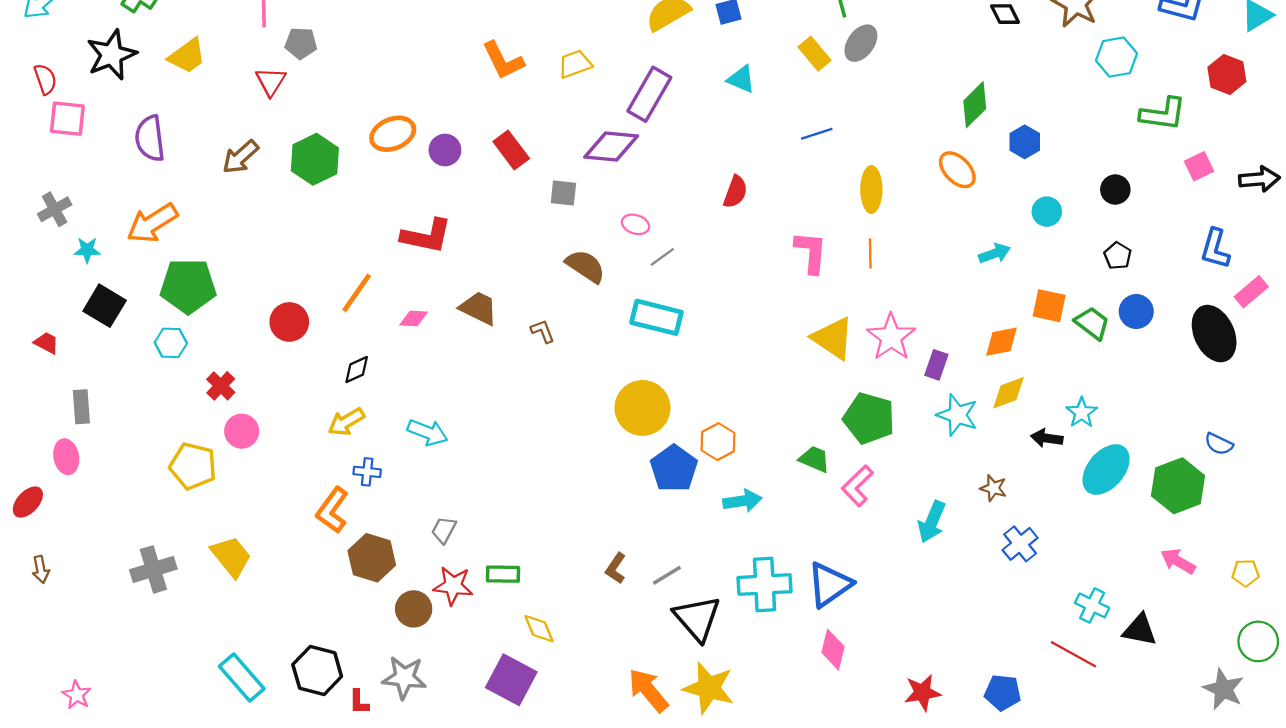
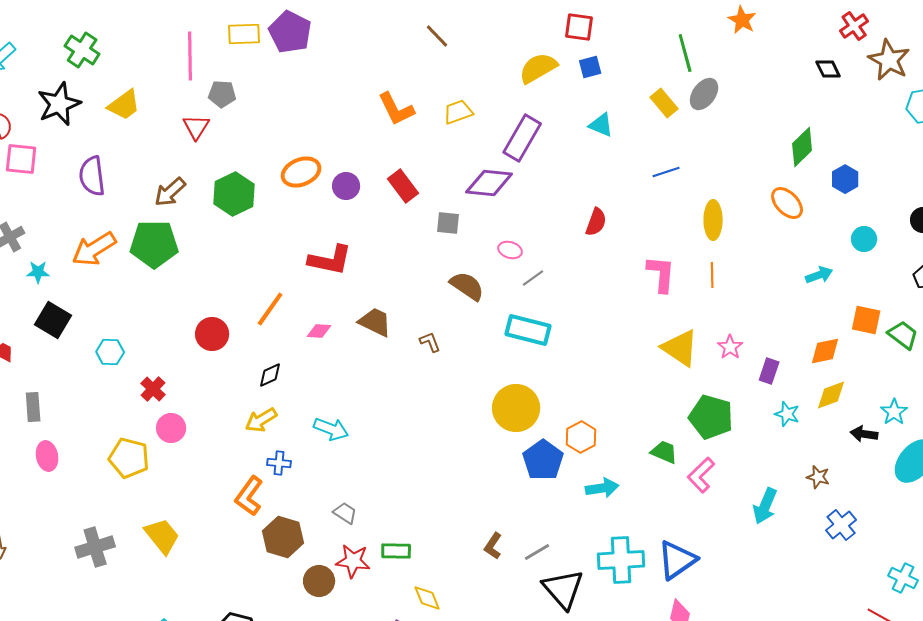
green pentagon: (188, 286) -> (154, 244), moved
pink star: (891, 337) -> (730, 347), size x0.6
cyan star: (957, 415) -> (787, 414), size x0.7
pink ellipse: (66, 457) -> (47, 456), moved
gray trapezoid: (444, 530) -> (345, 513), turned 95

